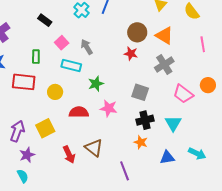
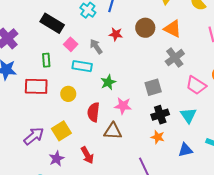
black rectangle: (45, 20) -> (52, 23), size x1.6
red star: (131, 54) -> (116, 34), moved
gray square: (140, 92) -> (153, 87), turned -30
red semicircle: (79, 112) -> (93, 112), turned -78
purple arrow: (17, 131) -> (34, 136), turned 35
brown triangle: (94, 148) -> (113, 131), moved, turned -30
purple star: (27, 155) -> (57, 159), moved

